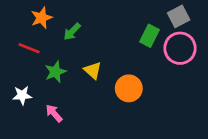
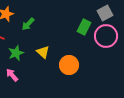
pink arrow: (54, 113) -> (12, 75), moved

